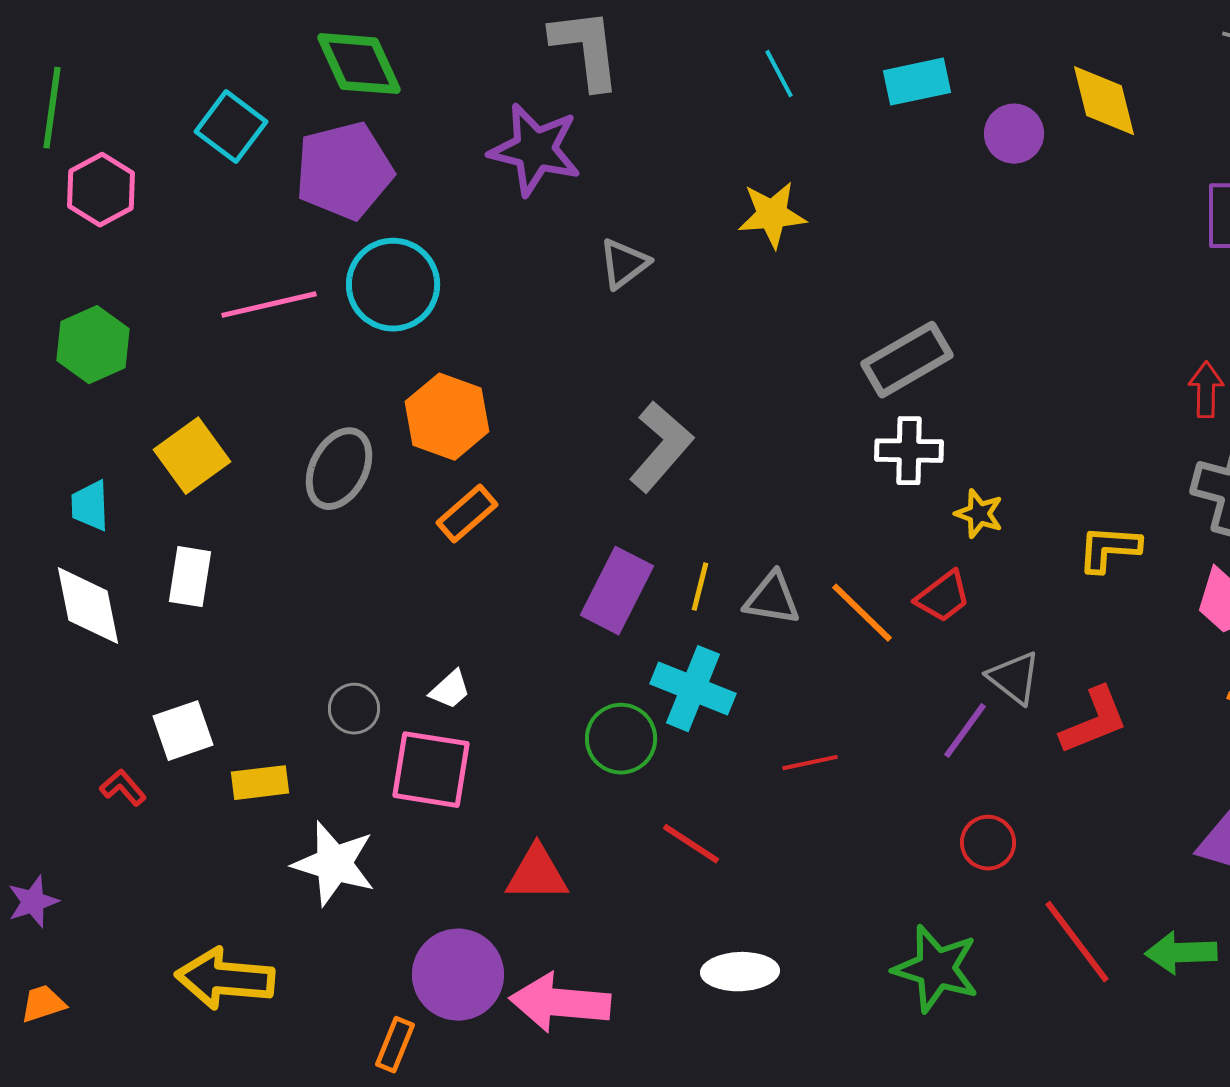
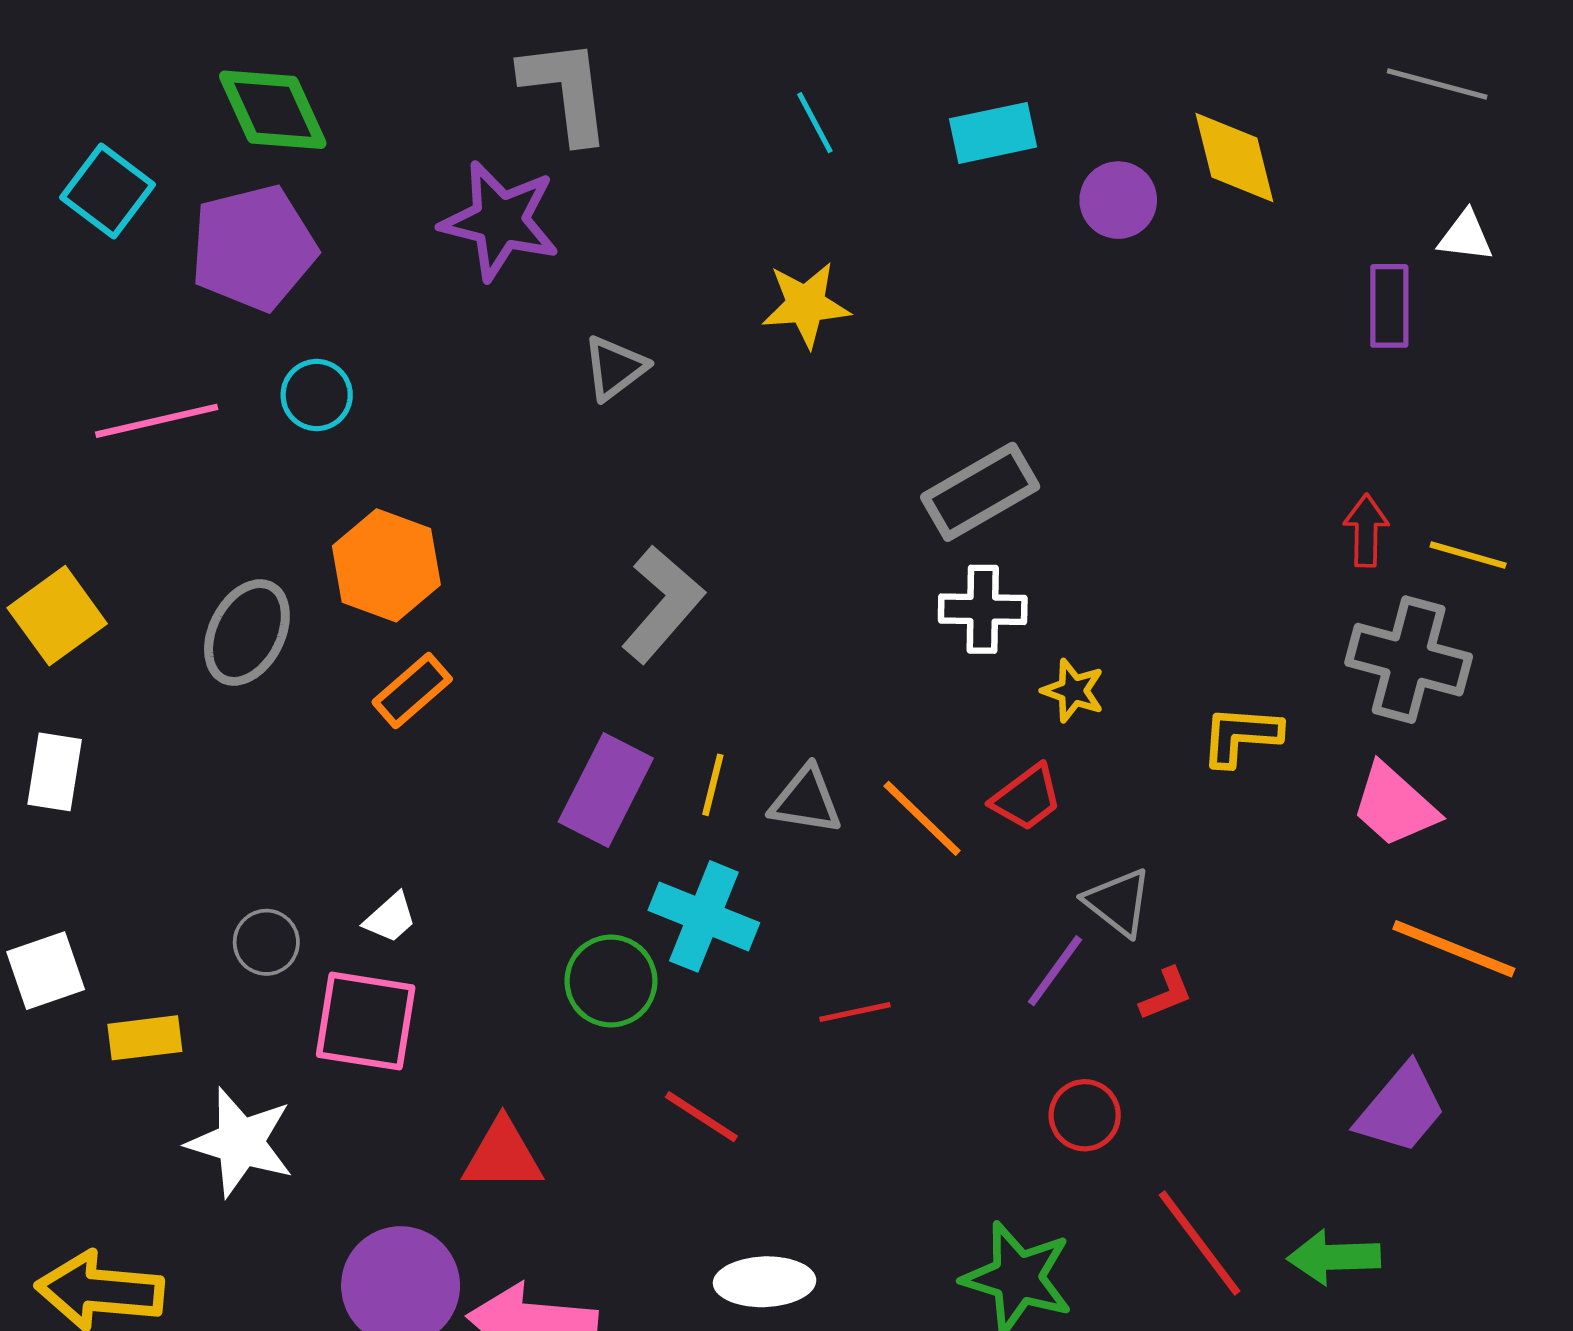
cyan circle: (393, 285) -> (317, 395), size x0.6
red L-shape: (1094, 721) -> (1166, 994), moved, size x0.6

